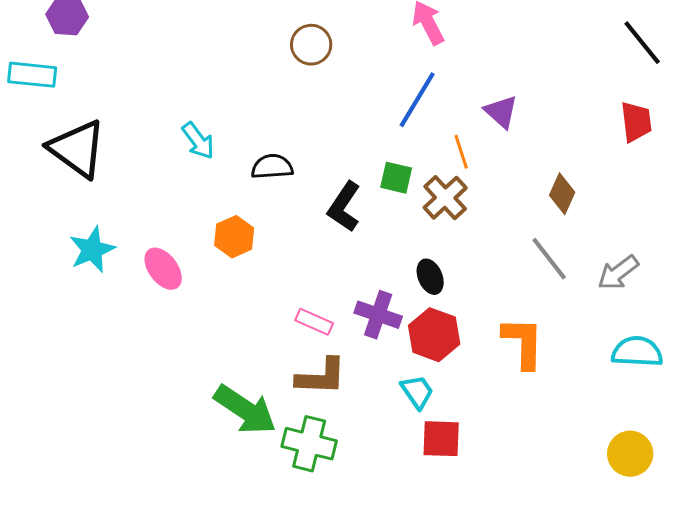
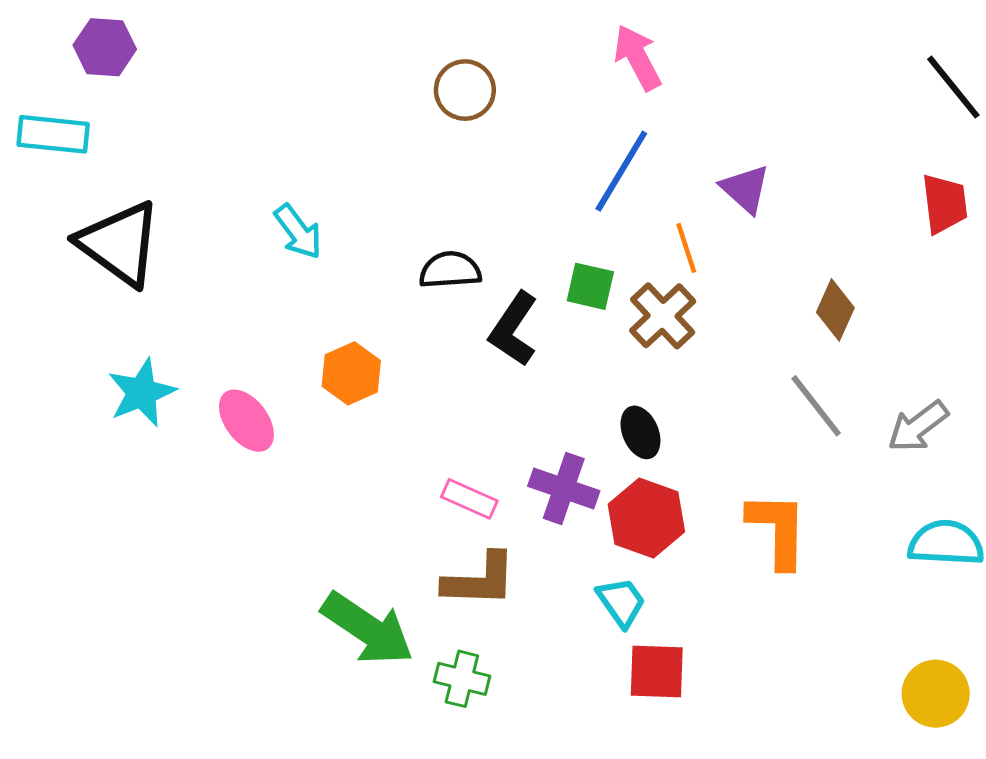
black semicircle: (272, 167) -> (450, 270), moved
green cross: (309, 444) -> (462, 679), size x0.7

